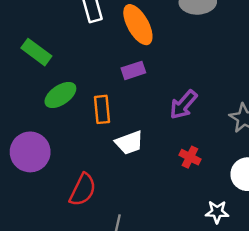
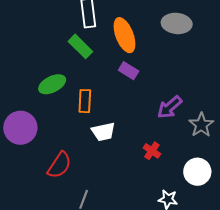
green rectangle: (36, 52) -> (80, 46), moved
purple rectangle: (133, 70) -> (129, 71), moved, turned 42
purple arrow: (183, 105) -> (170, 107), moved

